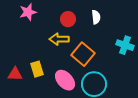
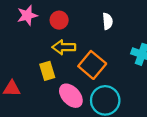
red circle: (68, 19) -> (59, 20), moved
yellow rectangle: (37, 69) -> (47, 71), moved

